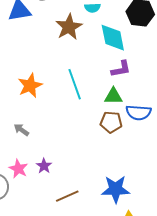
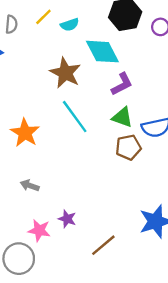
brown star: (69, 27) -> (65, 73), moved
green triangle: (113, 96) -> (122, 117), turned 36

